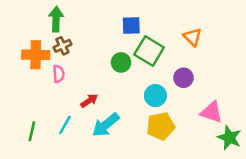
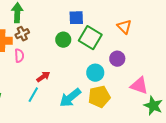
green circle: (121, 62) -> (63, 40), moved
cyan line: (65, 125) -> (33, 95), moved
cyan arrow: (106, 125) -> (70, 98), moved

